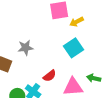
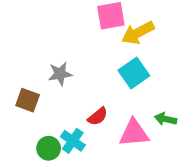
yellow arrow: (77, 22) -> (138, 33), size x1.5

